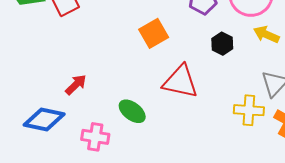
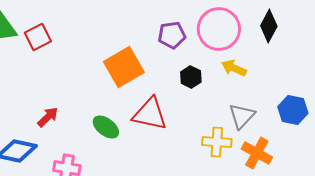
orange square: (154, 33) -> (124, 67), size x1.4
green ellipse: (132, 111) -> (106, 127), moved

